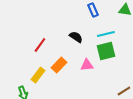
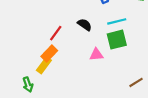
red line: (40, 45) -> (56, 33), moved
orange rectangle: (59, 65) -> (49, 54), moved

